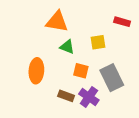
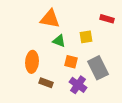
brown rectangle: (66, 96) -> (46, 83), moved

